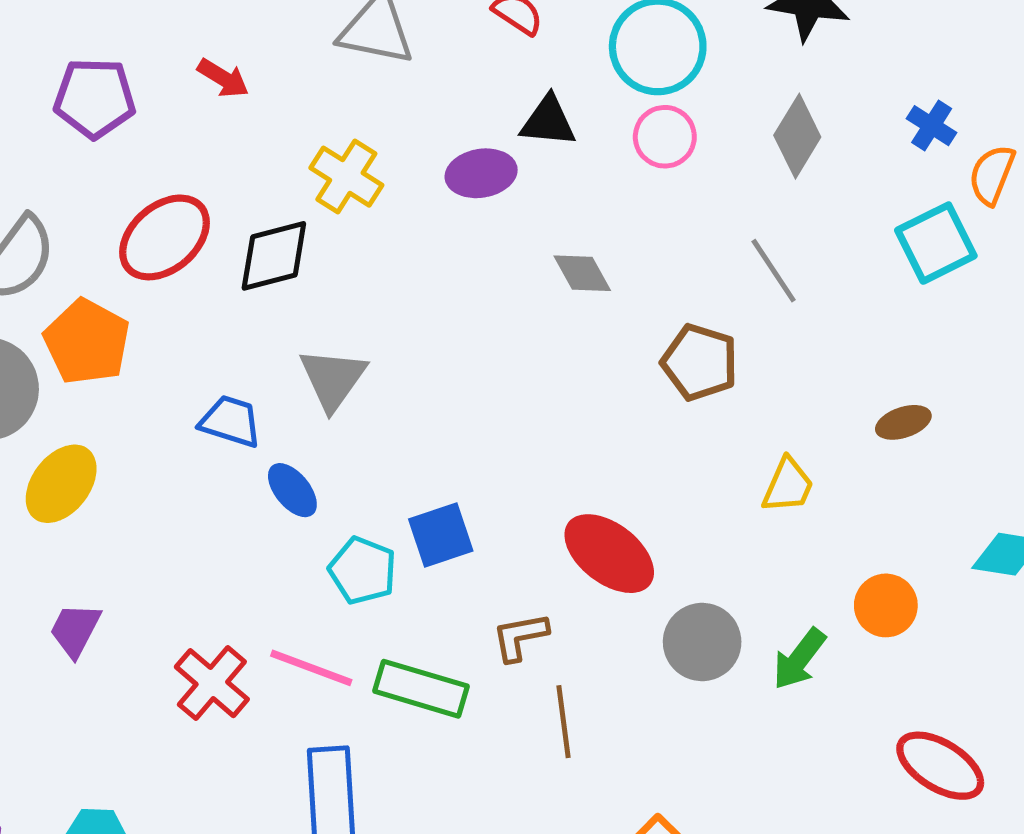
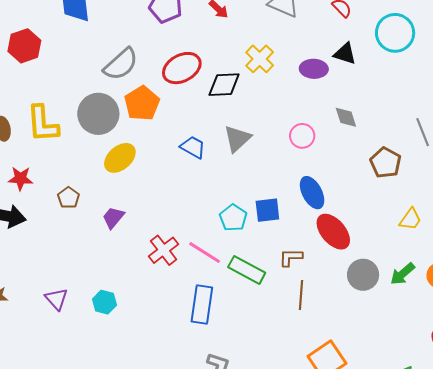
pink circle: (665, 137) -> (302, 136), moved
blue ellipse: (292, 490) -> (312, 193), moved, size x1.4
green arrow: (799, 659) -> (402, 274), moved

